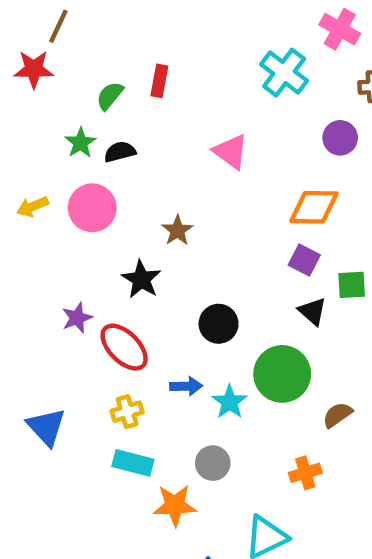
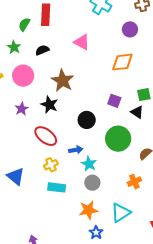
red rectangle: (159, 81) -> (46, 15), size x1.5
black semicircle: (120, 152) -> (42, 50), moved
brown star: (177, 230) -> (63, 81), size x1.6
purple square: (304, 260) -> (114, 101), moved
black triangle: (312, 311) -> (137, 112), moved
purple star: (77, 318) -> (22, 109), moved
cyan star: (230, 402) -> (89, 164), moved
orange star: (175, 505) -> (88, 210), moved

